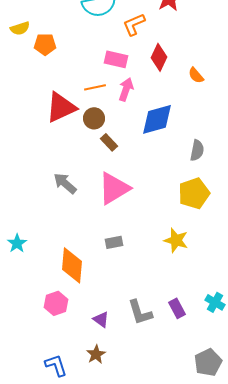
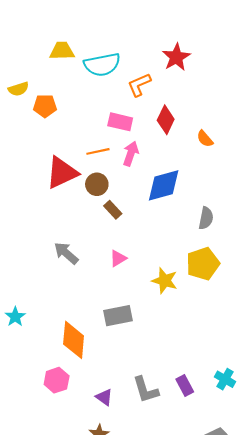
pink triangle: (114, 188) -> (118, 258), size x0.5
yellow star: (176, 240) -> (165, 281), moved
gray rectangle: (114, 242) -> (118, 316), size x1.5

